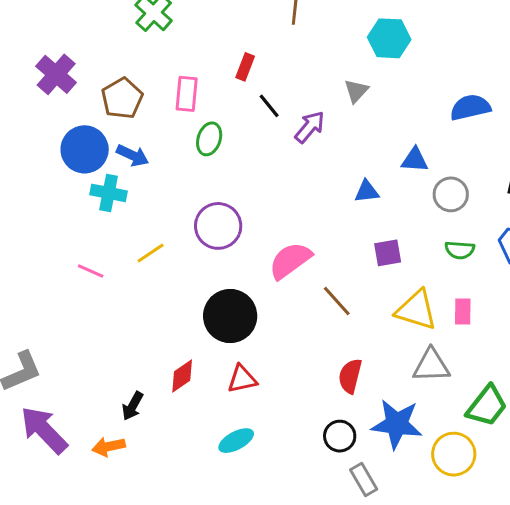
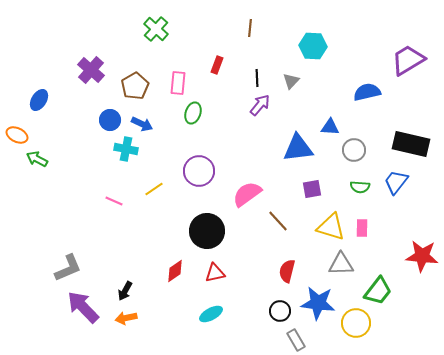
black line: (269, 106) -> (257, 78), moved, turned 36
blue circle: (85, 149) -> (110, 120), size x0.7
blue triangle: (367, 191) -> (298, 148), size x1.8
black arrow: (133, 406) -> (125, 291), moved

